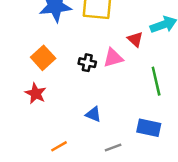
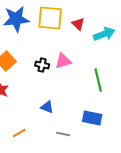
red triangle: (135, 39) -> (78, 24), moved
gray line: (113, 148) -> (63, 134), turned 32

